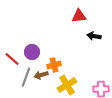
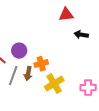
brown arrow: (41, 75) -> (28, 74), turned -64

